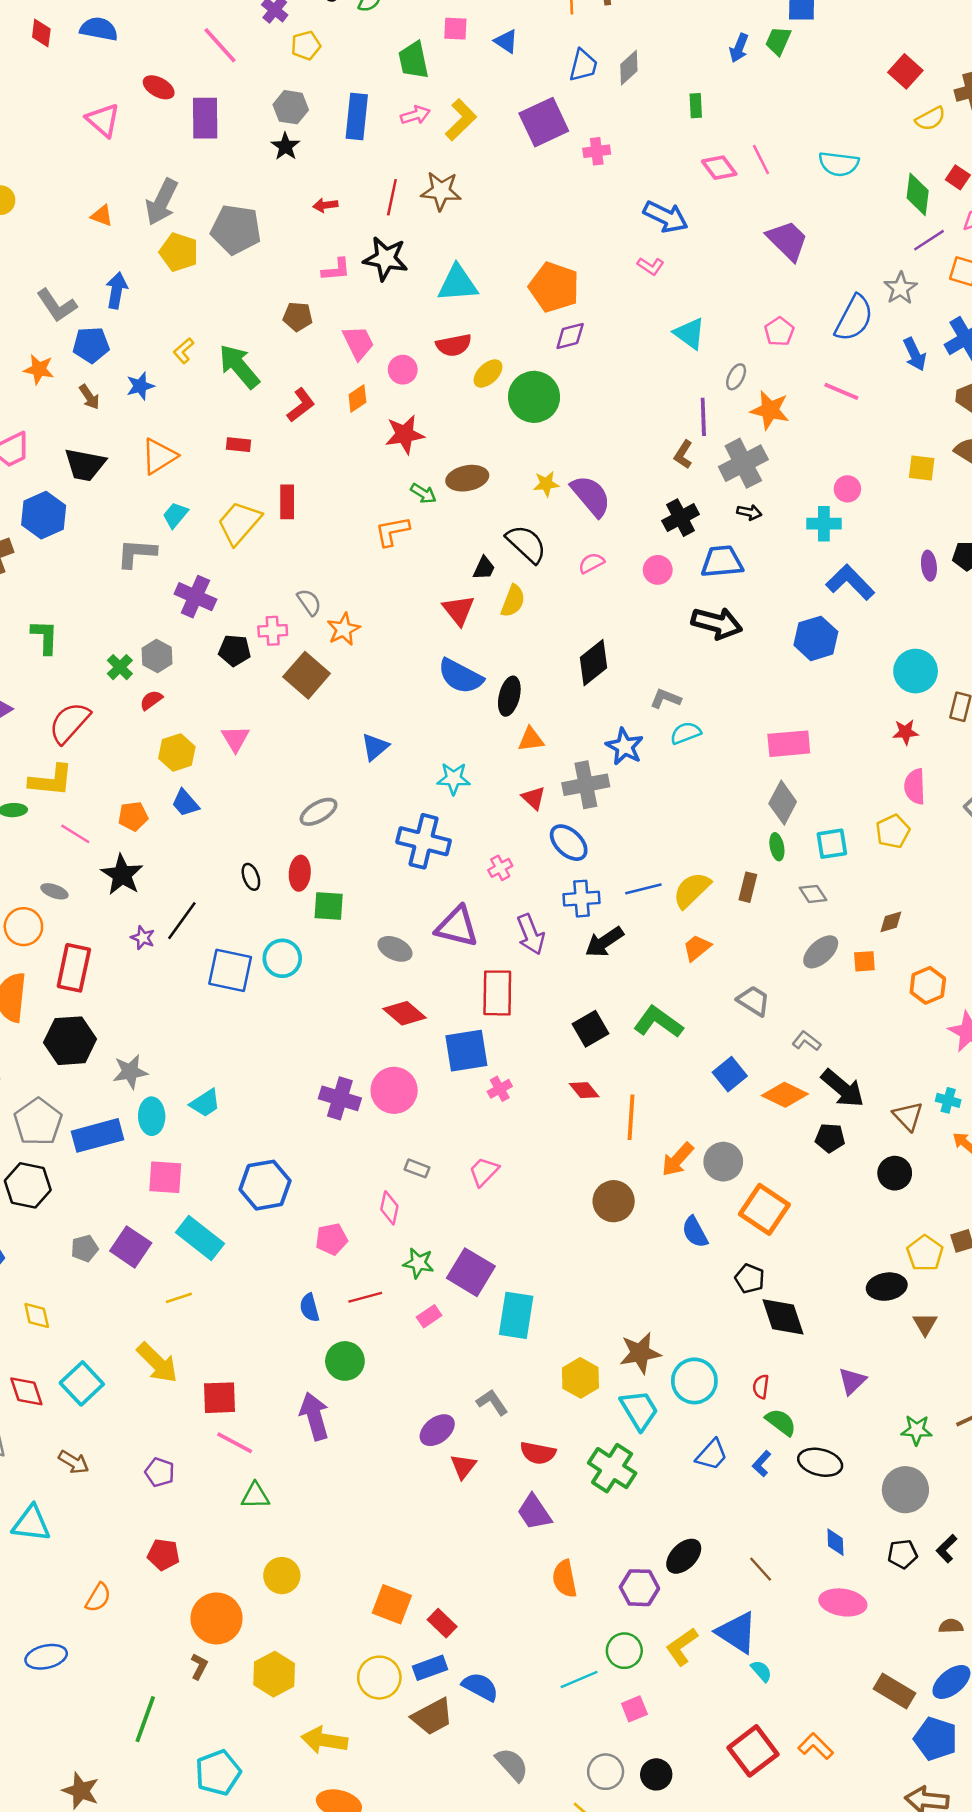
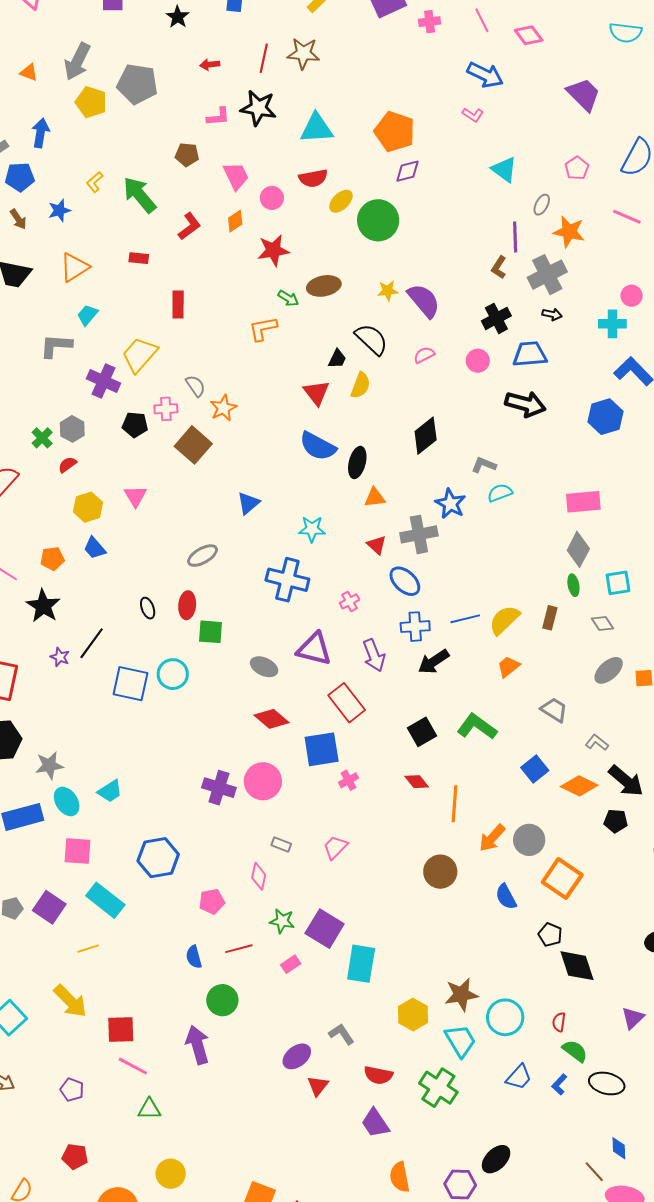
pink line: (761, 160) -> (482, 20), moved
yellow trapezoid: (239, 523) -> (139, 355), moved
red rectangle: (497, 993) -> (347, 703), turned -39
cyan ellipse: (152, 1116) -> (67, 802), turned -32
brown line: (761, 1569) -> (594, 1172), moved

